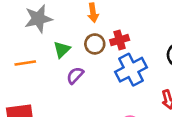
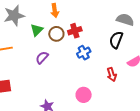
green triangle: (62, 50) -> (37, 30), moved
blue cross: (131, 70) -> (84, 53), size x0.6

